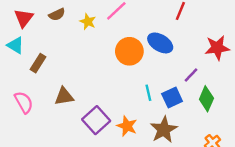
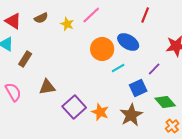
red triangle: (24, 18) -> (13, 21), turned -36
cyan line: (148, 93) -> (118, 68), moved, turned 72
green diamond: (206, 99) -> (165, 102), moved, turned -65

